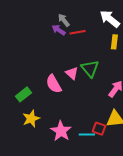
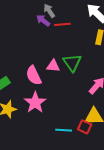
pink triangle: (72, 73) -> (53, 66), turned -40
red square: (99, 129) -> (85, 127), moved
pink star: (61, 131) -> (35, 103), moved

